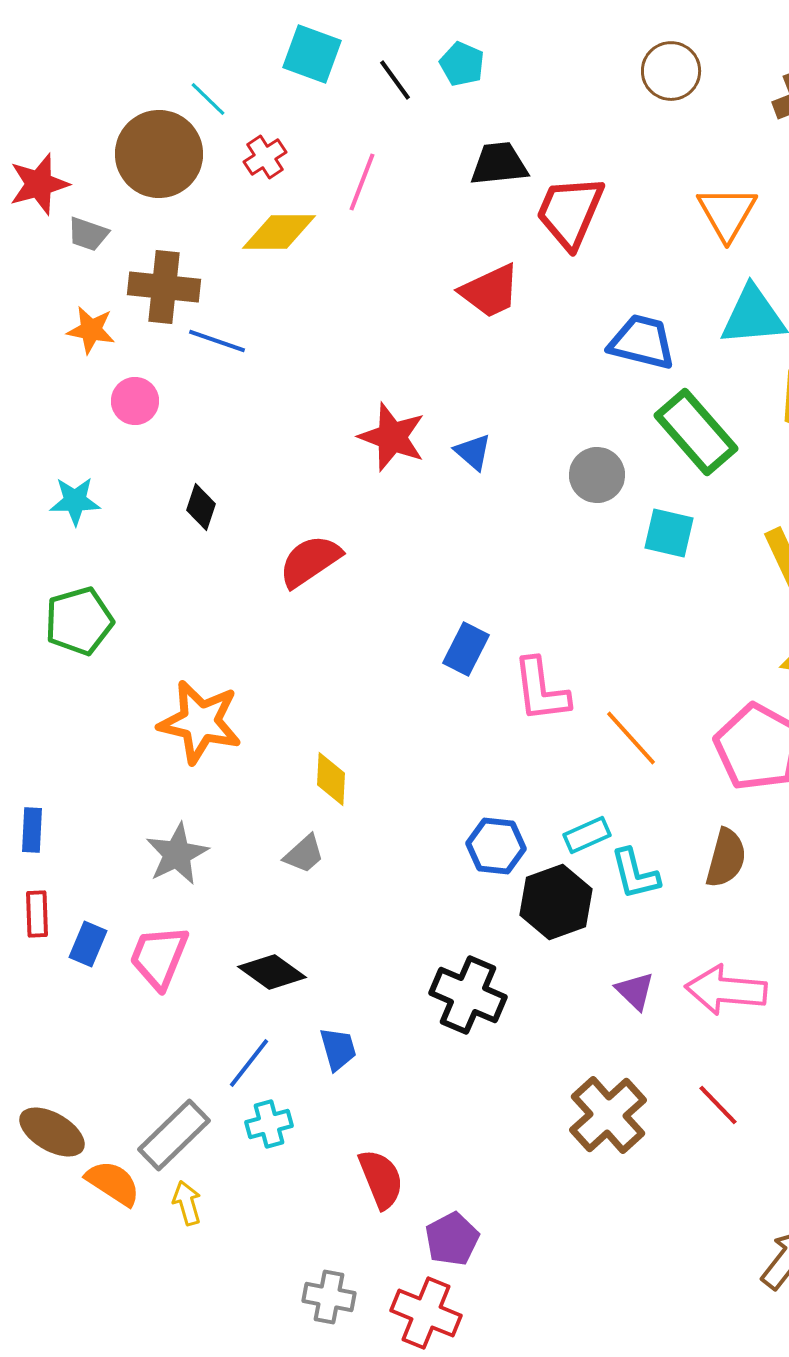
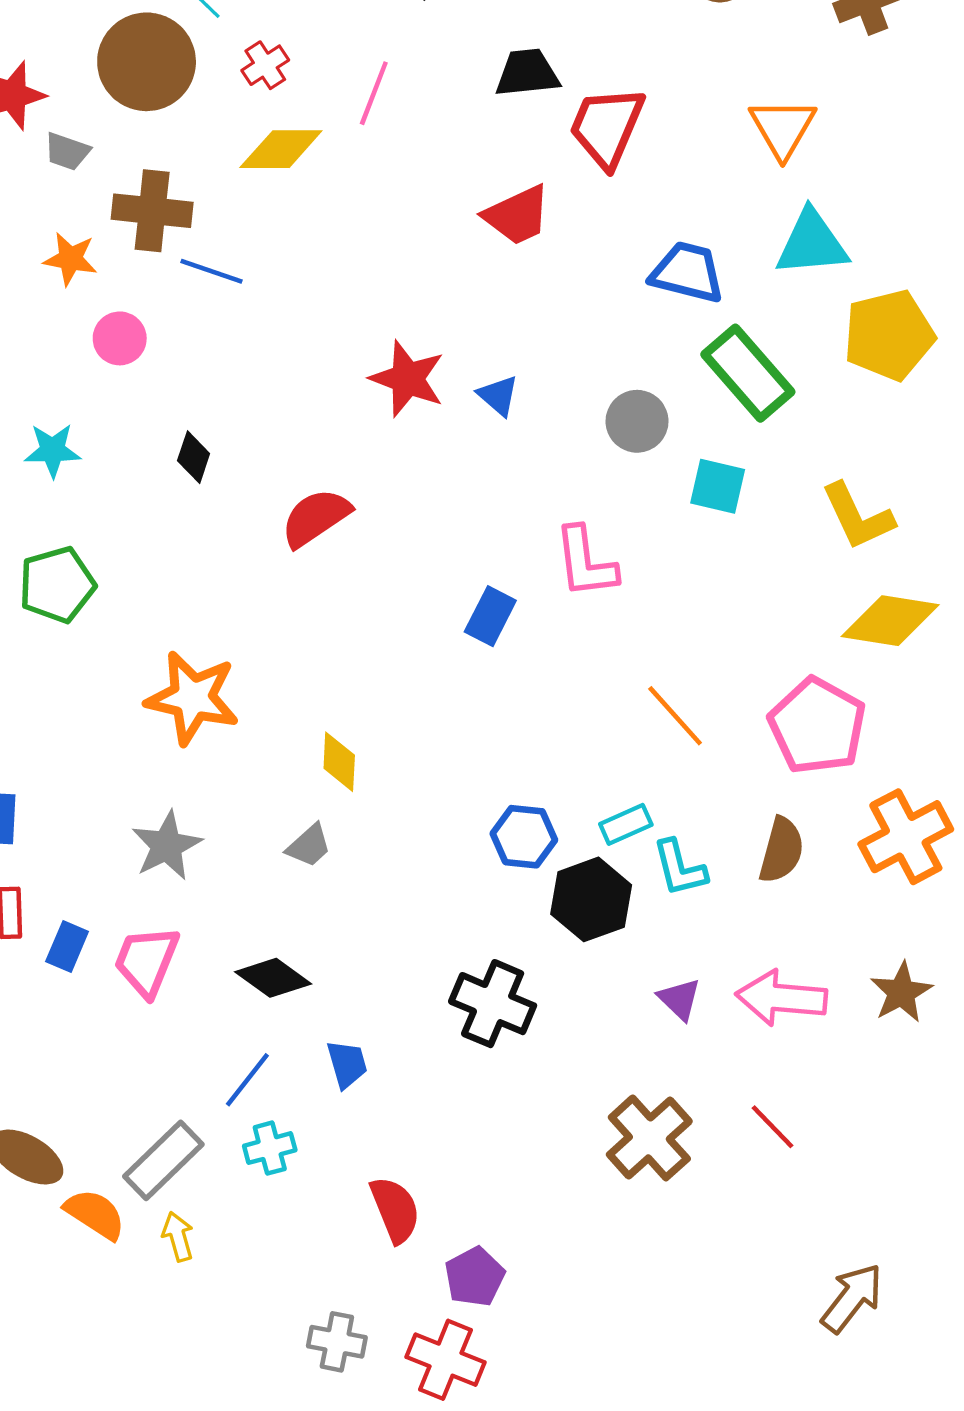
pink L-shape: (541, 690) -> (586, 562), moved

